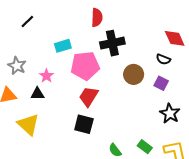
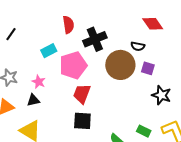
red semicircle: (97, 18) -> (68, 25), moved
black semicircle: (163, 59) -> (138, 46), moved
brown circle: (134, 74) -> (120, 65), size x1.5

